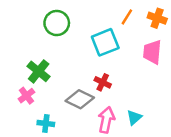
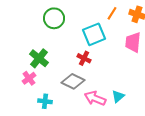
red cross: (103, 82) -> (84, 58), moved
pink arrow: (106, 120) -> (95, 98), turned -80

